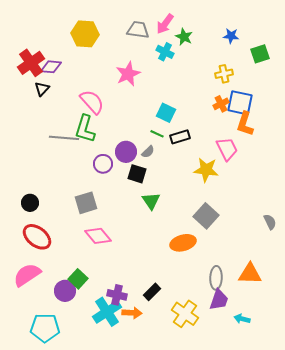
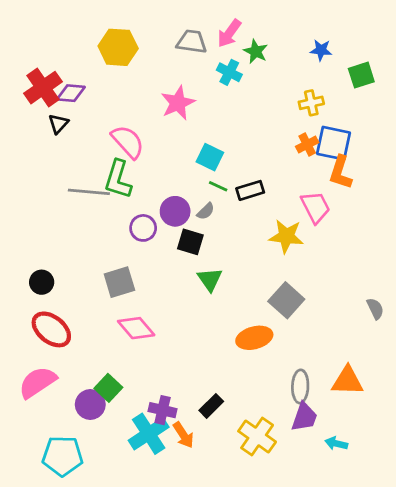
cyan square: (166, 113) -> (210, 157), moved
orange arrow: (132, 313) -> (183, 435), turned 54

